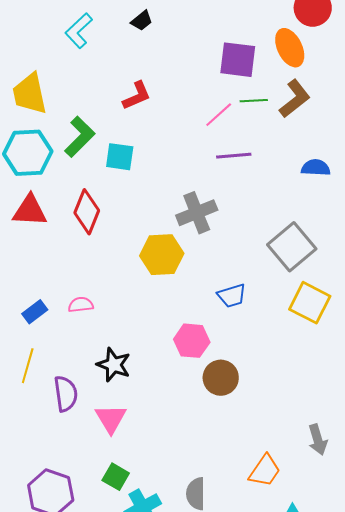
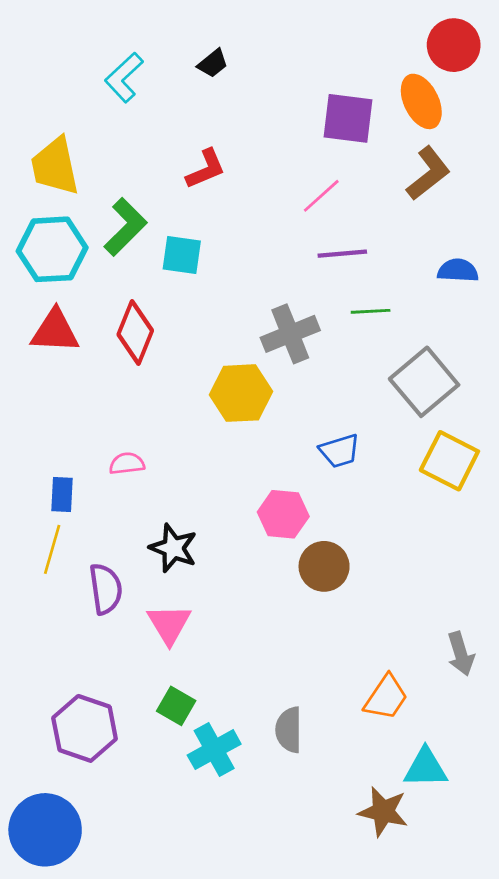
green line: (254, 101) -> (371, 311), moved
blue rectangle: (35, 312) -> (62, 495), moved, turned -50

